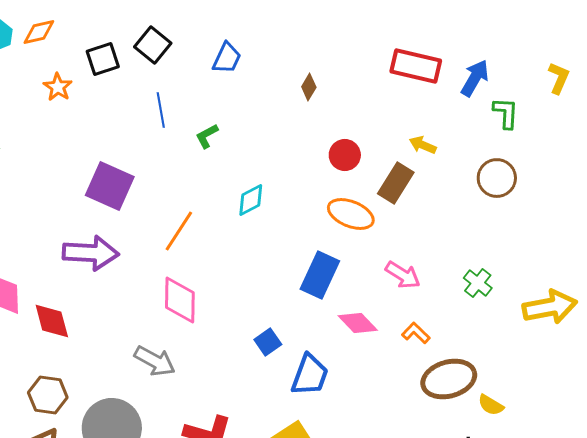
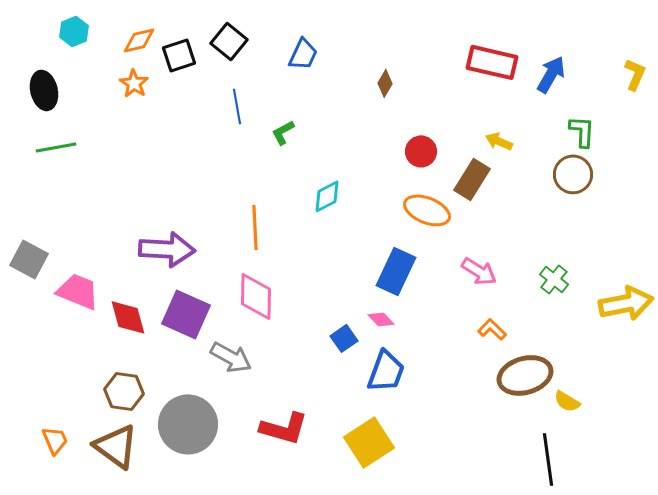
orange diamond: (39, 32) -> (139, 40), moved
green L-shape: (506, 113) -> (582, 131), moved
purple square: (110, 186) -> (186, 314), moved
orange line: (179, 231) -> (255, 227), turned -36
pink diamond: (358, 323) -> (381, 319), moved, size x0.7

